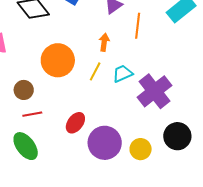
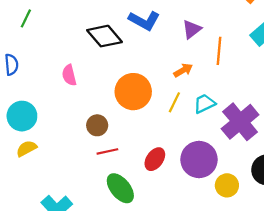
orange arrow: (104, 42) -> (183, 70), turned 54
purple circle: (105, 143) -> (199, 160), moved
green ellipse: (26, 146) -> (120, 188), moved

